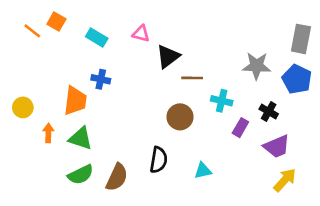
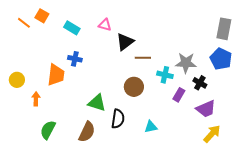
gray star: (257, 66) -> (186, 63), moved
green triangle: (81, 138) -> (97, 103), moved
green semicircle: (81, 175) -> (48, 130), moved, turned 144

